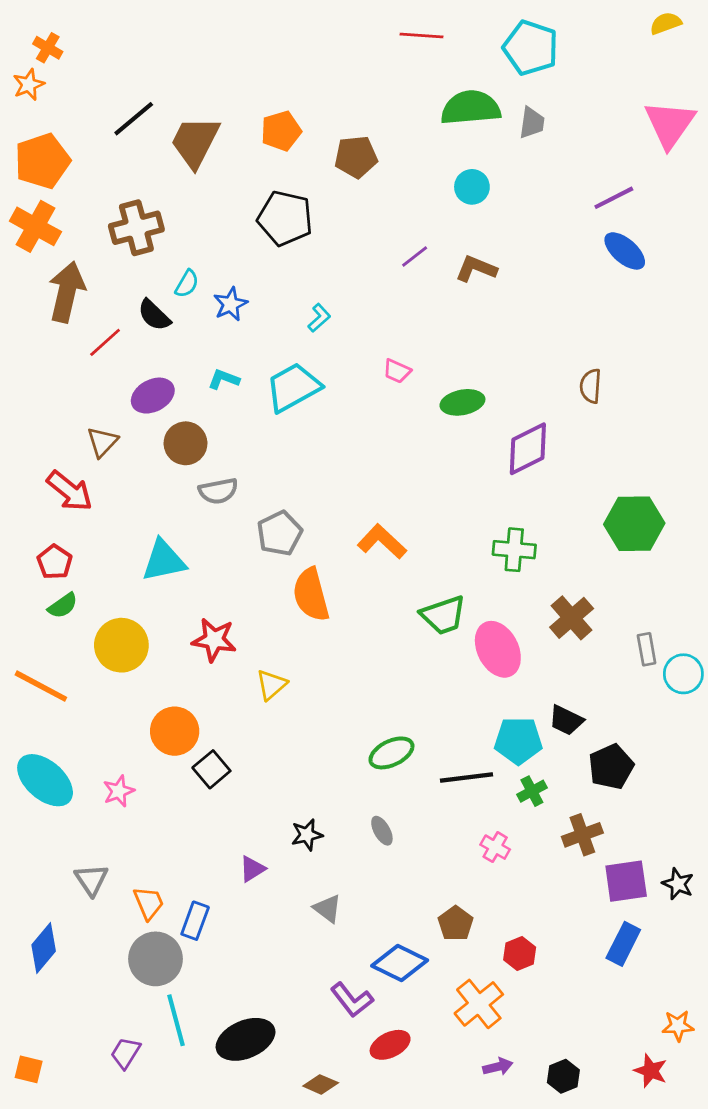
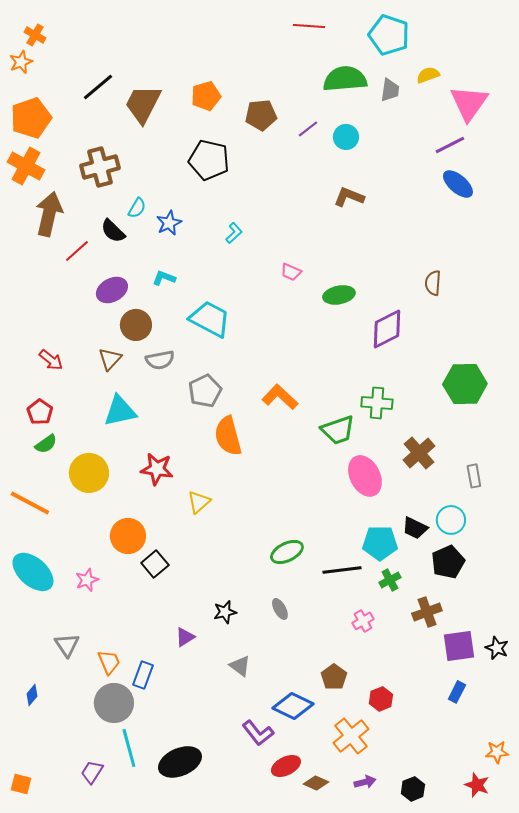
yellow semicircle: (666, 23) -> (428, 75), moved
pink triangle: (670, 124) -> (469, 103), moved
purple line: (415, 256) -> (308, 129), moved
cyan trapezoid: (293, 387) -> (210, 319), moved, turned 57
brown triangle: (102, 442) -> (110, 359), moved
red arrow: (70, 491) -> (51, 360), size x0.7
green trapezoid: (443, 615) -> (338, 430), moved
cyan circle: (683, 674) -> (451, 520), moved
pink cross: (495, 847) -> (363, 621), turned 30
blue rectangle: (623, 944) -> (457, 692), size x0.7
blue diamond: (44, 948) -> (32, 695), size x0.6
brown diamond: (321, 1084) -> (316, 783), moved

